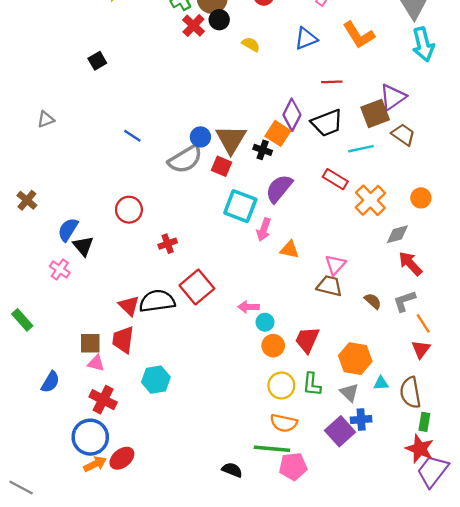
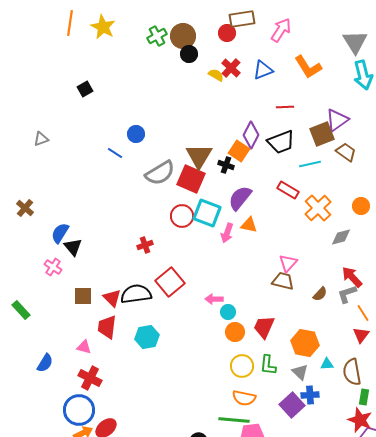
red cross: (193, 26) -> (231, 68), moved
blue circle: (200, 137) -> (136, 134), moved
red square: (222, 166) -> (191, 179), size x1.6
red circle: (129, 210) -> (182, 216), moved
orange triangle: (290, 250) -> (249, 225), moved
red arrow: (410, 264) -> (352, 277), moved
brown semicircle: (373, 301) -> (320, 294), turned 91
brown square: (90, 343) -> (83, 296), moved
cyan hexagon: (156, 380) -> (147, 337), moved

